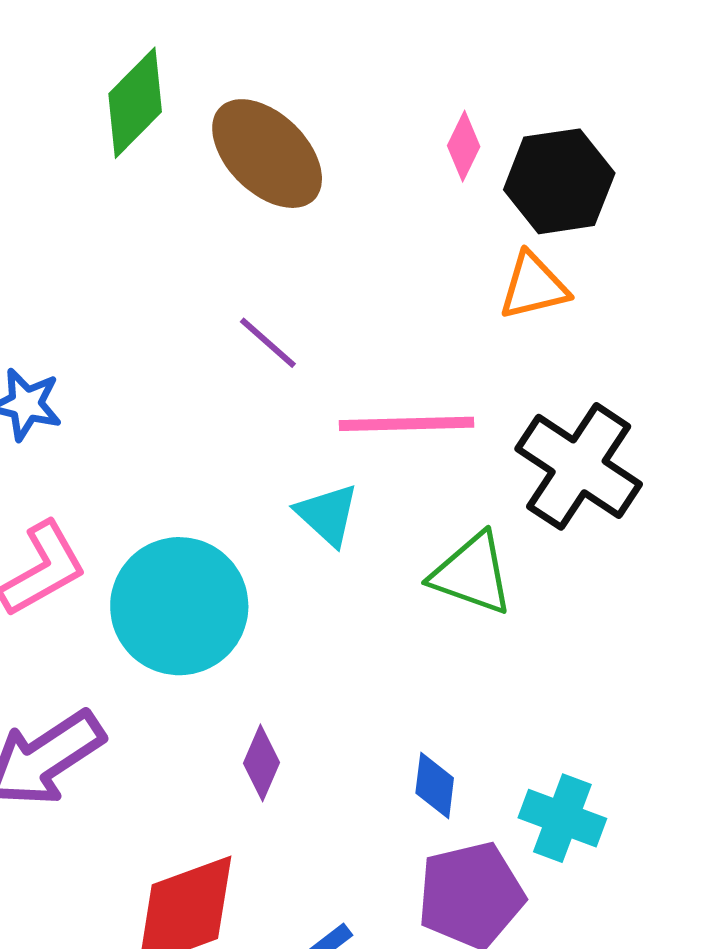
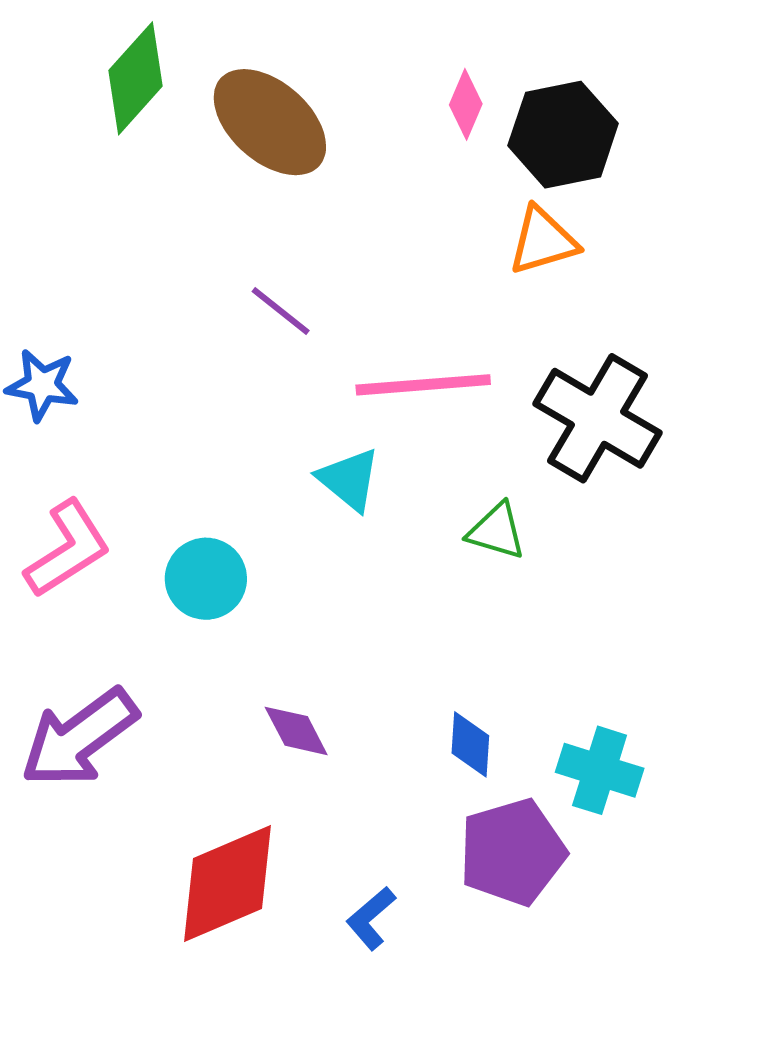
green triangle: (472, 574) -> (496, 531), size x0.7
cyan circle: (179, 606) -> (206, 579), size x0.6
purple diamond: (261, 763) -> (296, 731), turned -48

